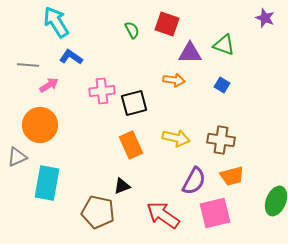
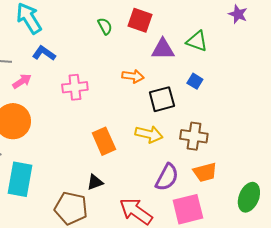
orange arrow: (174, 80) -> (133, 76), moved
black square: (134, 103) -> (162, 99), moved

